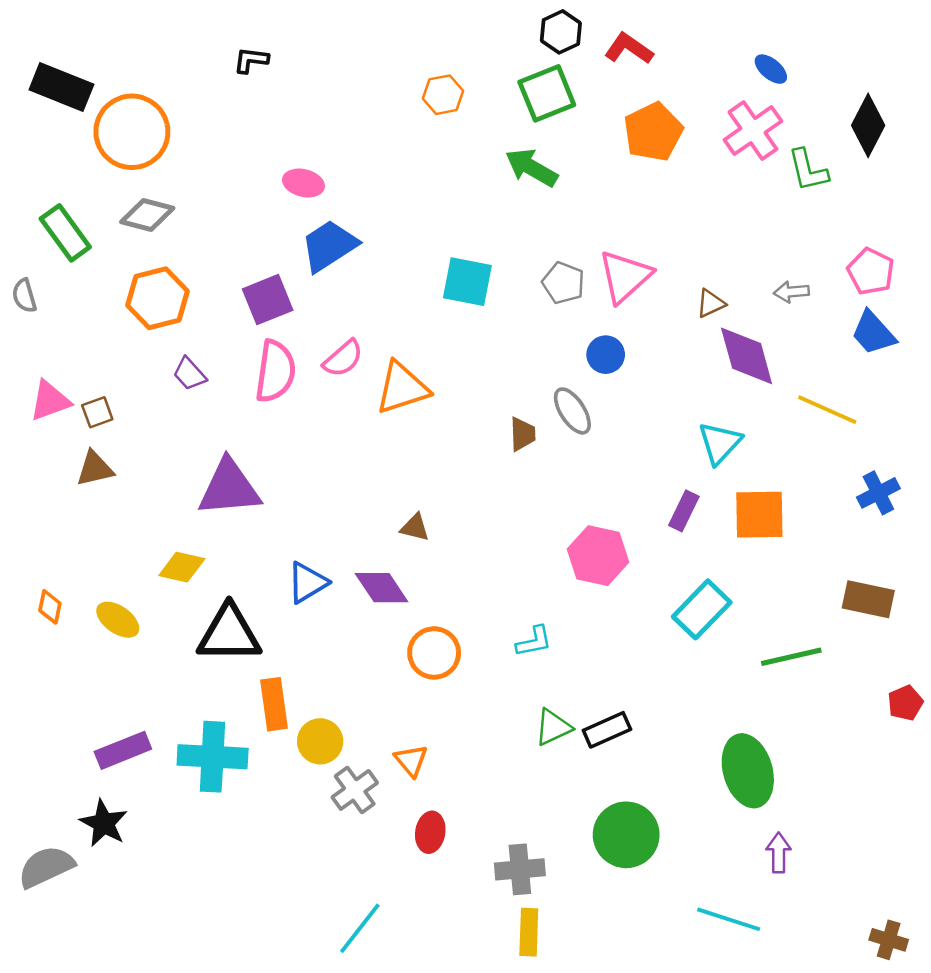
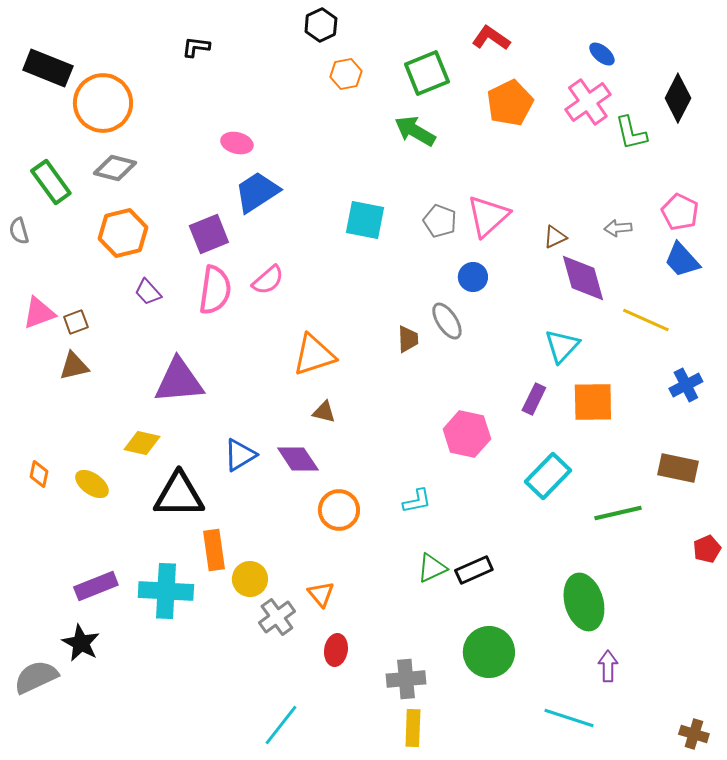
black hexagon: (561, 32) -> (321, 25), moved
orange triangle: (402, 388) -> (314, 355), moved

